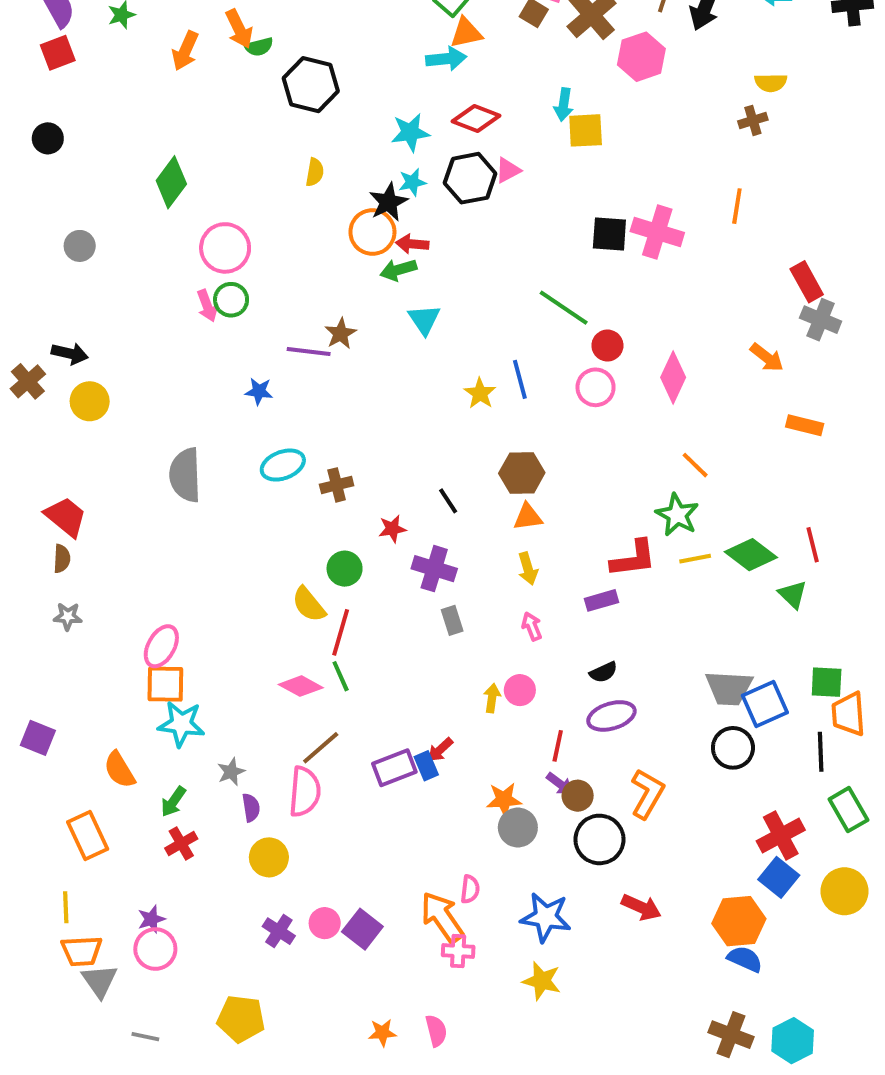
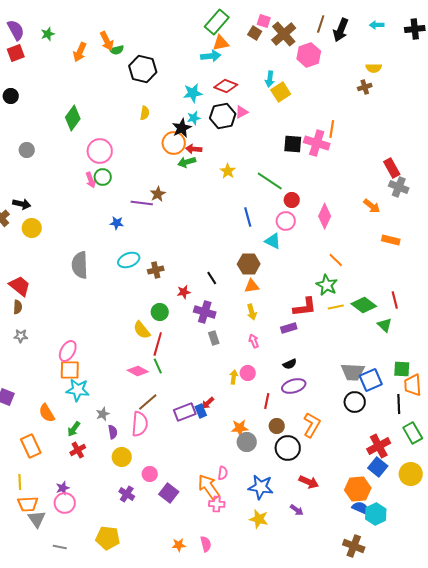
yellow square: (586, 130) -> (281, 92), turned -30
orange line: (737, 206) -> (332, 129), moved
cyan triangle: (424, 320) -> (273, 241), moved, turned -30
yellow star: (480, 393) -> (228, 171), moved
purple arrow: (560, 784) -> (297, 510), moved
pink circle: (325, 923) -> (150, 474), moved
cyan hexagon: (793, 1041) -> (376, 514), moved

